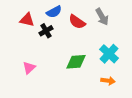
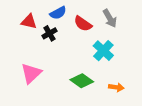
cyan cross: (109, 54) -> (103, 51), moved
green diamond: (76, 62) -> (82, 81), moved, turned 40
pink triangle: (29, 68) -> (31, 73), size x1.5

